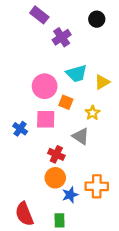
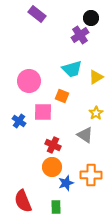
purple cross: (62, 37) -> (80, 35), moved
pink circle: (45, 86) -> (29, 81), moved
yellow star: (93, 113) -> (96, 113), moved
gray triangle: (81, 136) -> (85, 135), moved

